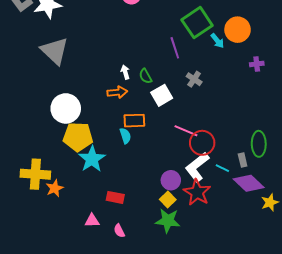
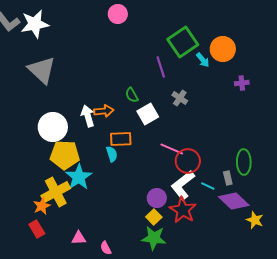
white arrow: (125, 72) -> (88, 116), moved, size x1.5
yellow cross: (35, 174) -> (56, 192), moved, turned -32
red rectangle: (115, 197) -> (37, 229), moved, turned 48
yellow star: (270, 202) -> (255, 220), turned -30

